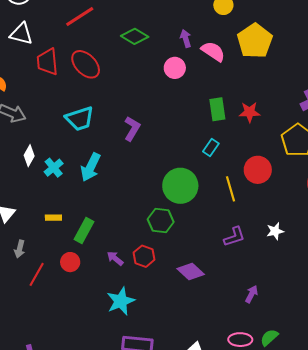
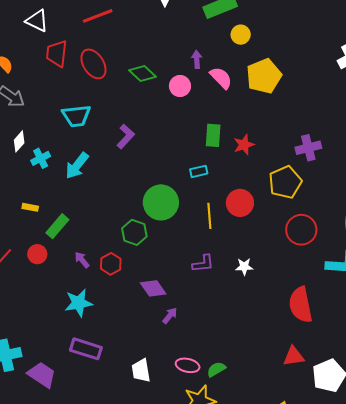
green diamond: (135, 36) -> (143, 73), moved
red star: (250, 112) -> (244, 145), turned -30
cyan rectangle: (211, 148) -> (199, 171), turned 30
purple arrow: (252, 294) -> (170, 316), moved

